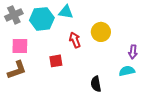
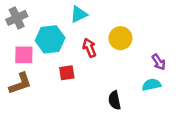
cyan triangle: (66, 12) -> (79, 14), turned -35
cyan hexagon: (42, 19) -> (50, 39), moved
purple arrow: (133, 52) -> (159, 62), turned -40

